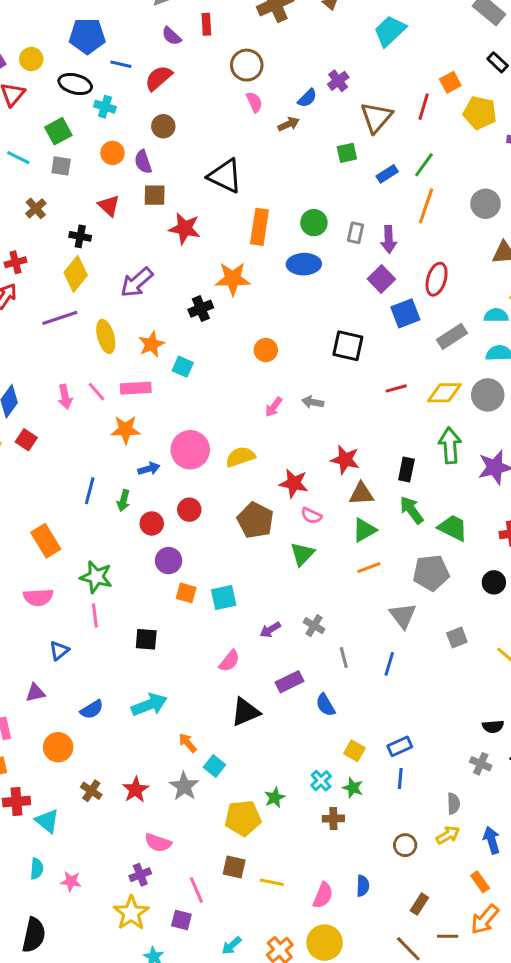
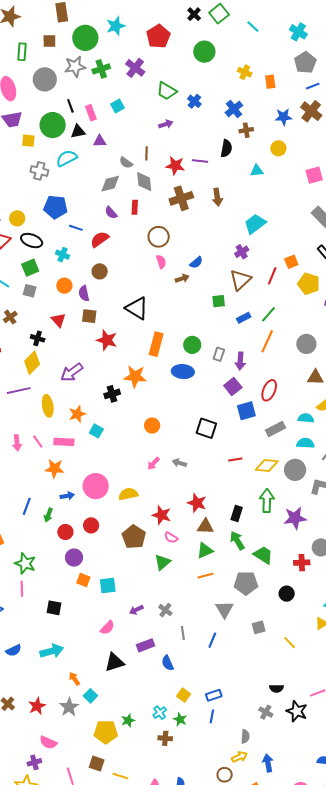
purple cross: (338, 81) -> (242, 252), moved
black ellipse: (75, 84) -> (32, 241), moved
brown circle: (405, 845) -> (225, 775), moved

